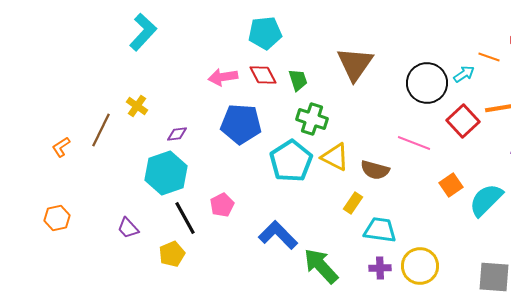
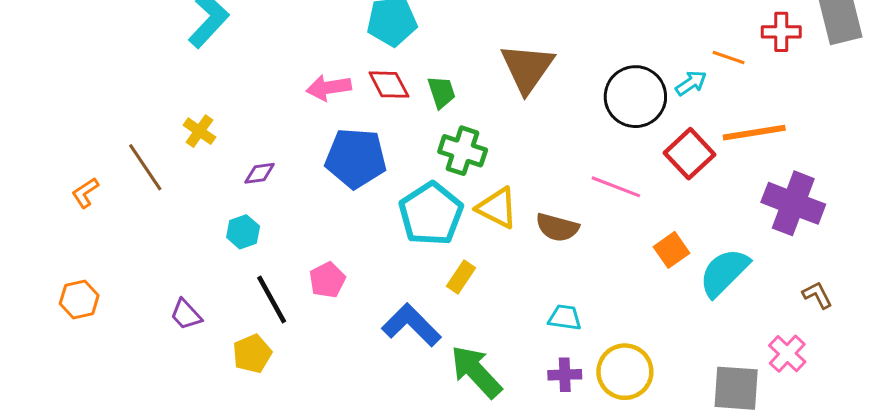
brown line: (101, 130) -> (145, 167), turned -60
cyan hexagon: (166, 173) -> (243, 232), size x0.5
yellow rectangle: (353, 203) -> (461, 277), moved
cyan trapezoid: (380, 230) -> (565, 318), size x0.7

